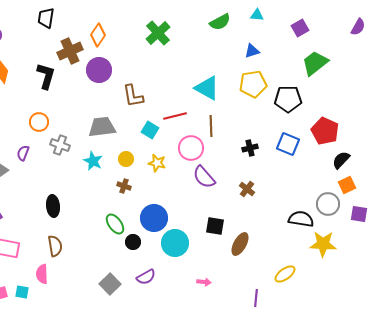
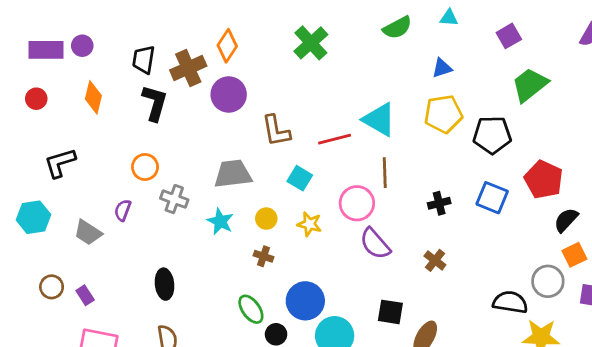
black trapezoid: (46, 18) -> (144, 60), moved
red line: (175, 116) -> (335, 139), moved

